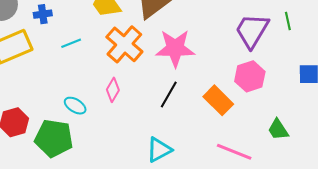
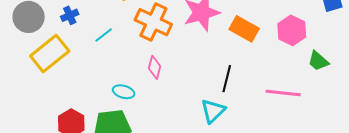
pink hexagon: (250, 76) -> (292, 30), moved
black line: (169, 94) -> (227, 79), moved
orange rectangle: (218, 100) -> (244, 29), moved

